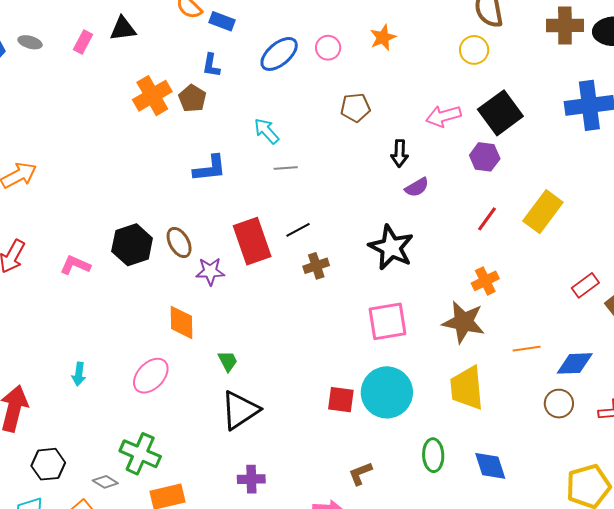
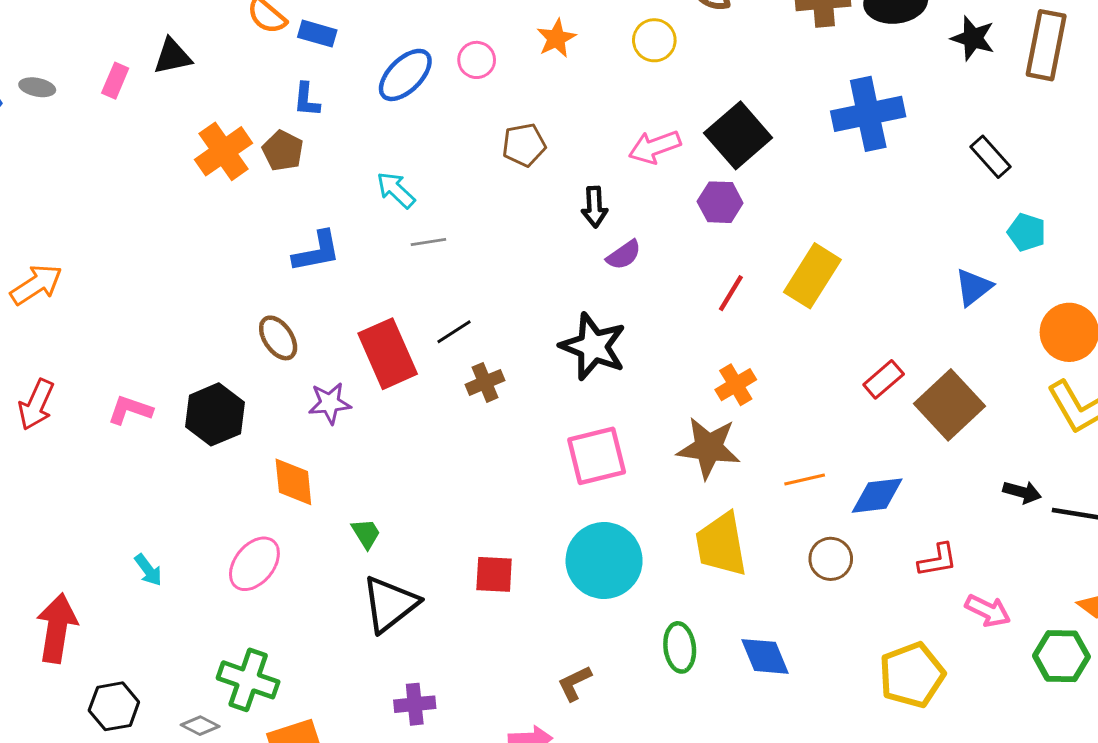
yellow circle: (474, 50) -> (654, 40), moved
brown ellipse: (179, 242) -> (278, 338), moved
black hexagon: (132, 245) -> (215, 414), moved
cyan arrow: (79, 374) -> (148, 570), turned -40
red square: (341, 400) -> (494, 574), moved
brown circle: (559, 404) -> (831, 559), moved

